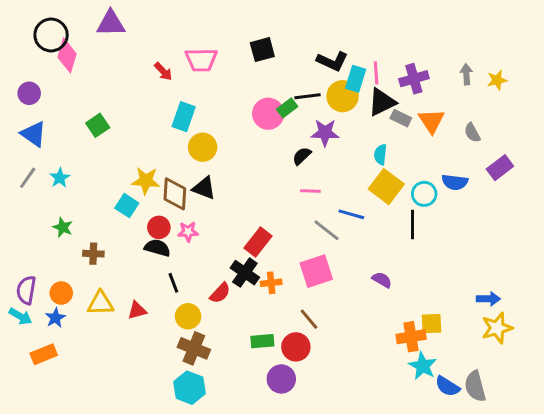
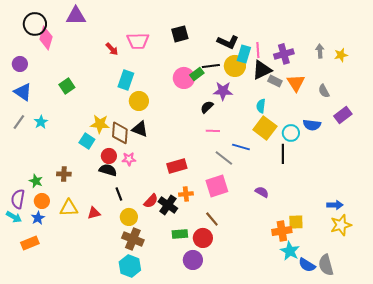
green star: (63, 227) -> (36, 181), moved
red rectangle: (258, 242) -> (177, 166), turned 36
black cross: (245, 273) -> (168, 205), moved

